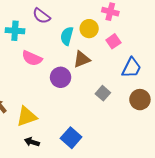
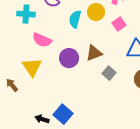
brown triangle: (82, 59) -> (94, 53), moved
yellow triangle: (27, 116) -> (32, 67), moved, turned -45
blue square: (71, 138) -> (63, 114), moved

